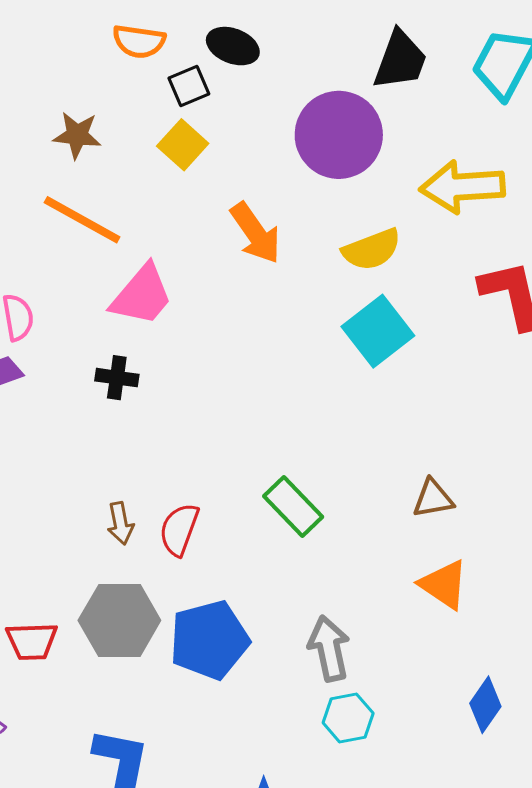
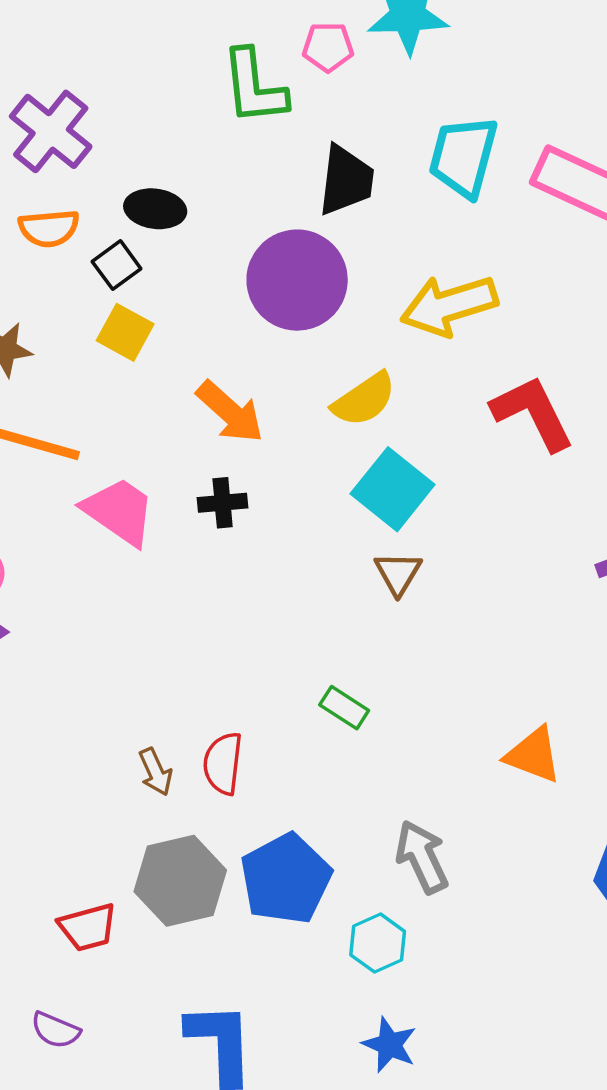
pink trapezoid: (142, 295) -> (119, 511), turned -82
black cross: (117, 378) -> (223, 503), moved
brown triangle: (433, 499) -> (398, 573), moved, turned -36
green rectangle: (293, 507) -> (344, 708), size x0.7
cyan hexagon: (348, 718) -> (378, 943), moved

